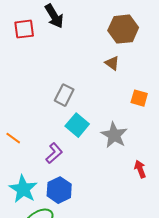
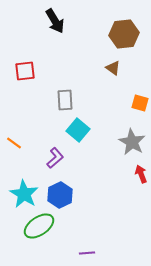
red square: (24, 29) -> (25, 71), moved
gray rectangle: (64, 95) -> (65, 100), turned -30
gray star: (114, 135) -> (132, 142), moved

